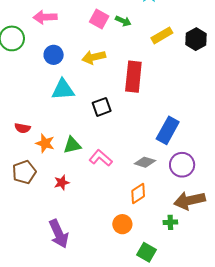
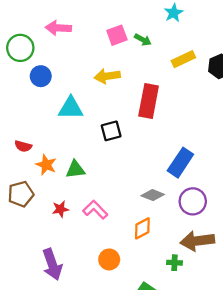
pink square: (99, 19) -> (117, 35), turned 36
blue circle: (54, 55) -> (41, 76), moved
pink L-shape: (101, 158) -> (95, 210), moved
orange circle: (122, 224) -> (109, 259), moved

